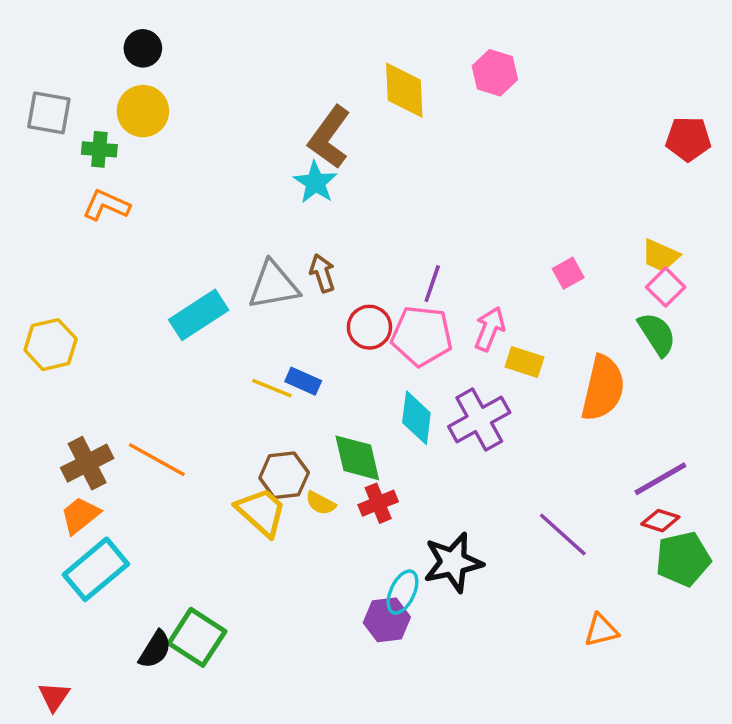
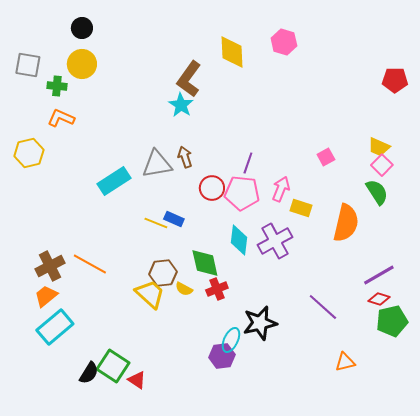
yellow hexagon: (51, 345) -> (29, 153), moved
red triangle: (54, 697) -> (137, 380), moved, turned -30

